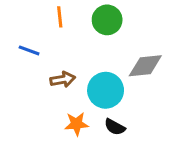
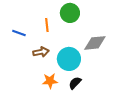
orange line: (60, 17) -> (47, 25), moved
black semicircle: (115, 127) -> (75, 83), turned 104

